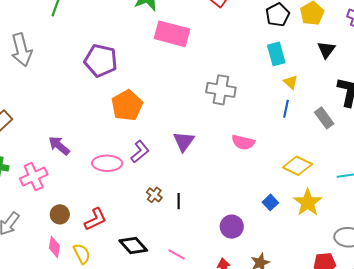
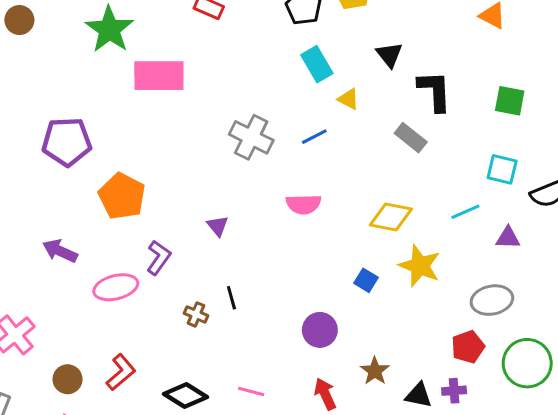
black triangle: (326, 50) -> (389, 55), moved
gray cross: (221, 90) -> (251, 137), turned 32
blue line: (286, 109) -> (314, 137), moved, turned 66
purple triangle: (184, 141) -> (218, 226), size x0.7
purple arrow: (59, 146) -> (60, 251), moved
black line: (179, 201) -> (231, 298), moved

